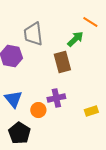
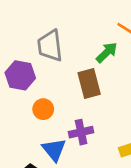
blue triangle: (13, 99) -> (54, 150), moved
orange circle: (38, 110) -> (43, 109), moved

